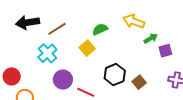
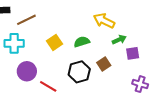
green semicircle: (100, 29) -> (82, 42), moved
cyan cross: (47, 53) -> (14, 43), turned 36
brown square: (139, 82) -> (104, 64), moved

